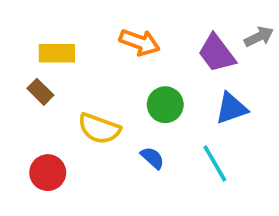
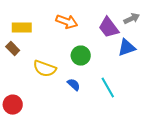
blue triangle: (231, 108) -> (127, 48), moved
red circle: (48, 173) -> (13, 105), moved

